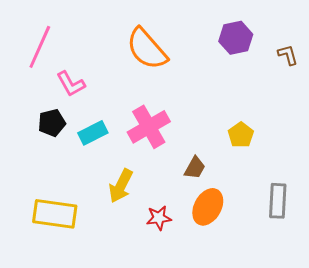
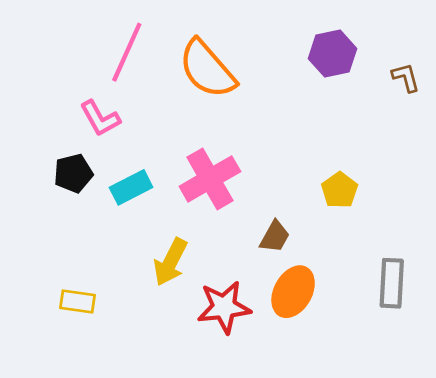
pink line: (40, 47) -> (127, 52), moved
yellow rectangle: (55, 214) -> (77, 302), size x0.6
red star: (159, 218) -> (224, 307), size x1.5

